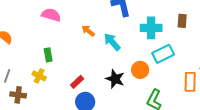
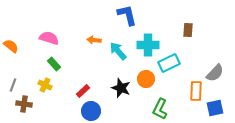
pink semicircle: (51, 15) -> (49, 38), moved
cyan cross: (151, 28) -> (148, 45), moved
orange arrow: (88, 31) -> (94, 40), turned -32
green rectangle: (48, 55) -> (54, 64), turned -32

